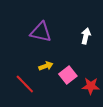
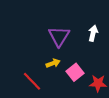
purple triangle: (41, 32) -> (59, 36), moved, turned 50

